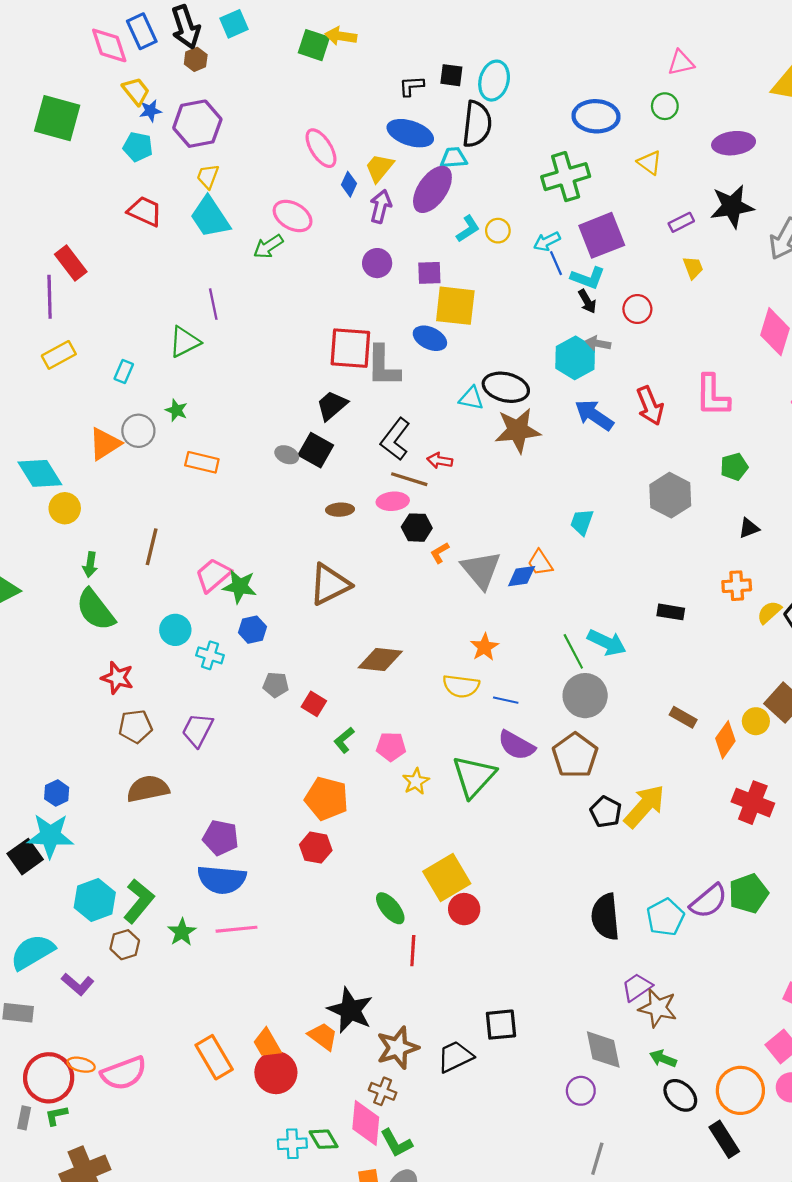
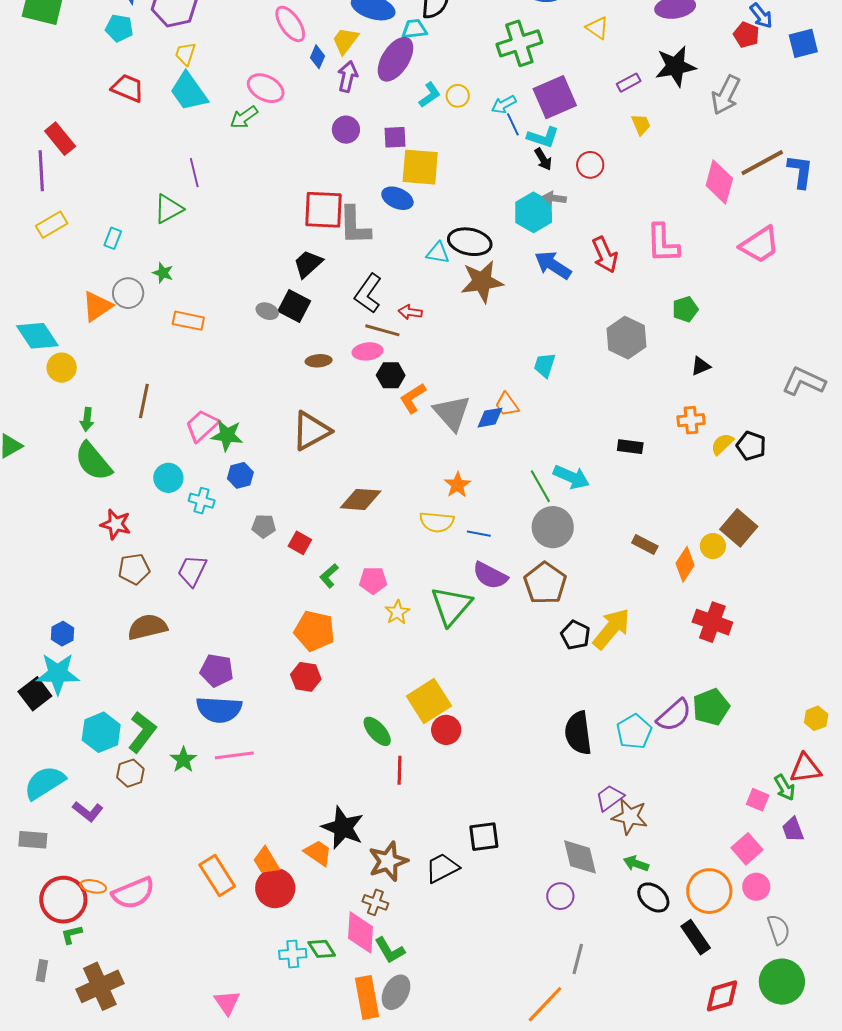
orange L-shape: (440, 553) -> (413, 398), size x1.5
gray rectangle: (24, 1118) -> (42, 971), moved

